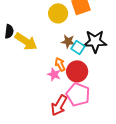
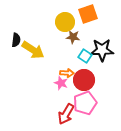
brown star: (68, 41) -> (73, 37), moved
orange arrow: (60, 64) -> (67, 73), turned 120
pink pentagon: (78, 94) -> (85, 103), turned 30

